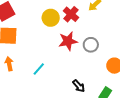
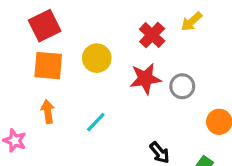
yellow circle: (51, 18) -> (97, 58), moved

